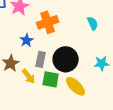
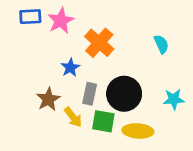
orange cross: (48, 22) -> (99, 43), turned -30
yellow ellipse: (76, 86) -> (138, 131), turned -40

